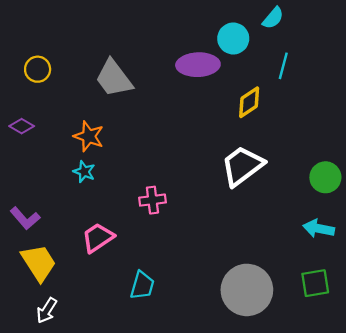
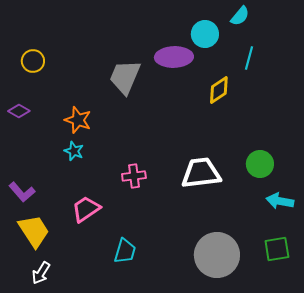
gray trapezoid: (114, 78) -> (125, 77), moved, turned 60
white trapezoid: (242, 166) -> (201, 173), moved, turned 30
green circle: (325, 177) -> (260, 164), moved

